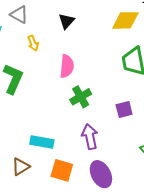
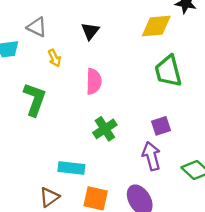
green cross: (81, 97) -> (105, 129), moved
purple arrow: (90, 137) -> (151, 156), moved

